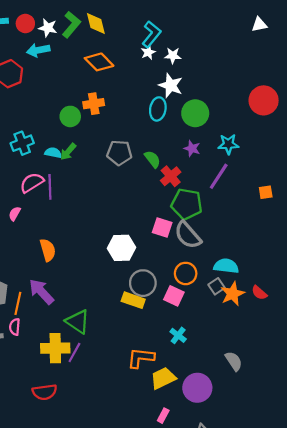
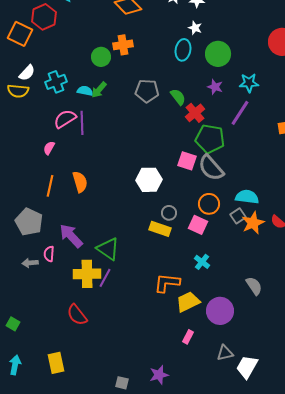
white star: (171, 85) -> (195, 28), size x0.6
gray circle: (143, 283) -> (169, 213), size x0.6
purple arrow: (41, 292) -> (71, 236), moved
orange line: (18, 303) -> (50, 186), moved
red semicircle: (45, 392) -> (77, 315), turned 60

